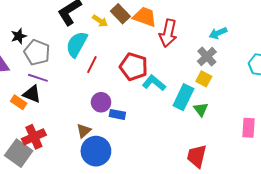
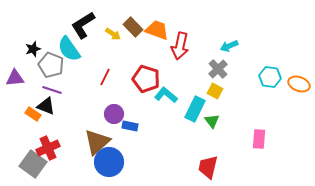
cyan semicircle: (77, 44) -> (69, 49), moved, turned -64
brown triangle: (84, 131) -> (97, 142), size x1.8

